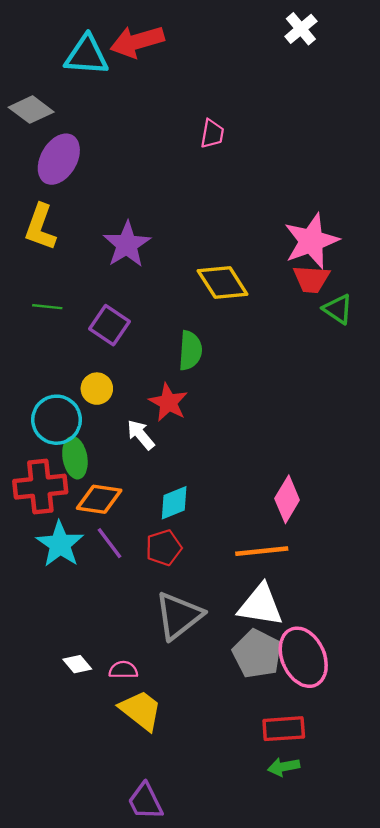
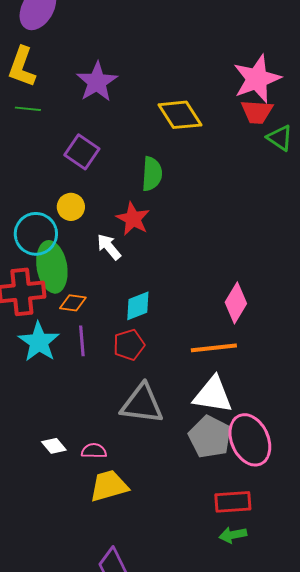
green line: (47, 307) -> (28, 109), moved
green ellipse: (75, 458) -> (52, 267), size x1.4
orange diamond: (99, 499) -> (73, 303), size x0.7
purple line: (110, 543) -> (82, 341), turned 32
gray triangle: (179, 616) -> (142, 404), turned 45
yellow trapezoid: (141, 710) -> (109, 486), turned -54

